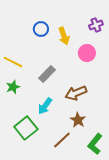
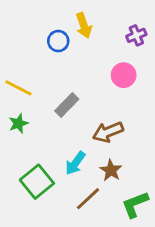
yellow arrow: (64, 36) -> (84, 25), moved
cyan arrow: (45, 106) -> (75, 163), moved
green L-shape: (95, 144) -> (135, 204), turned 30

